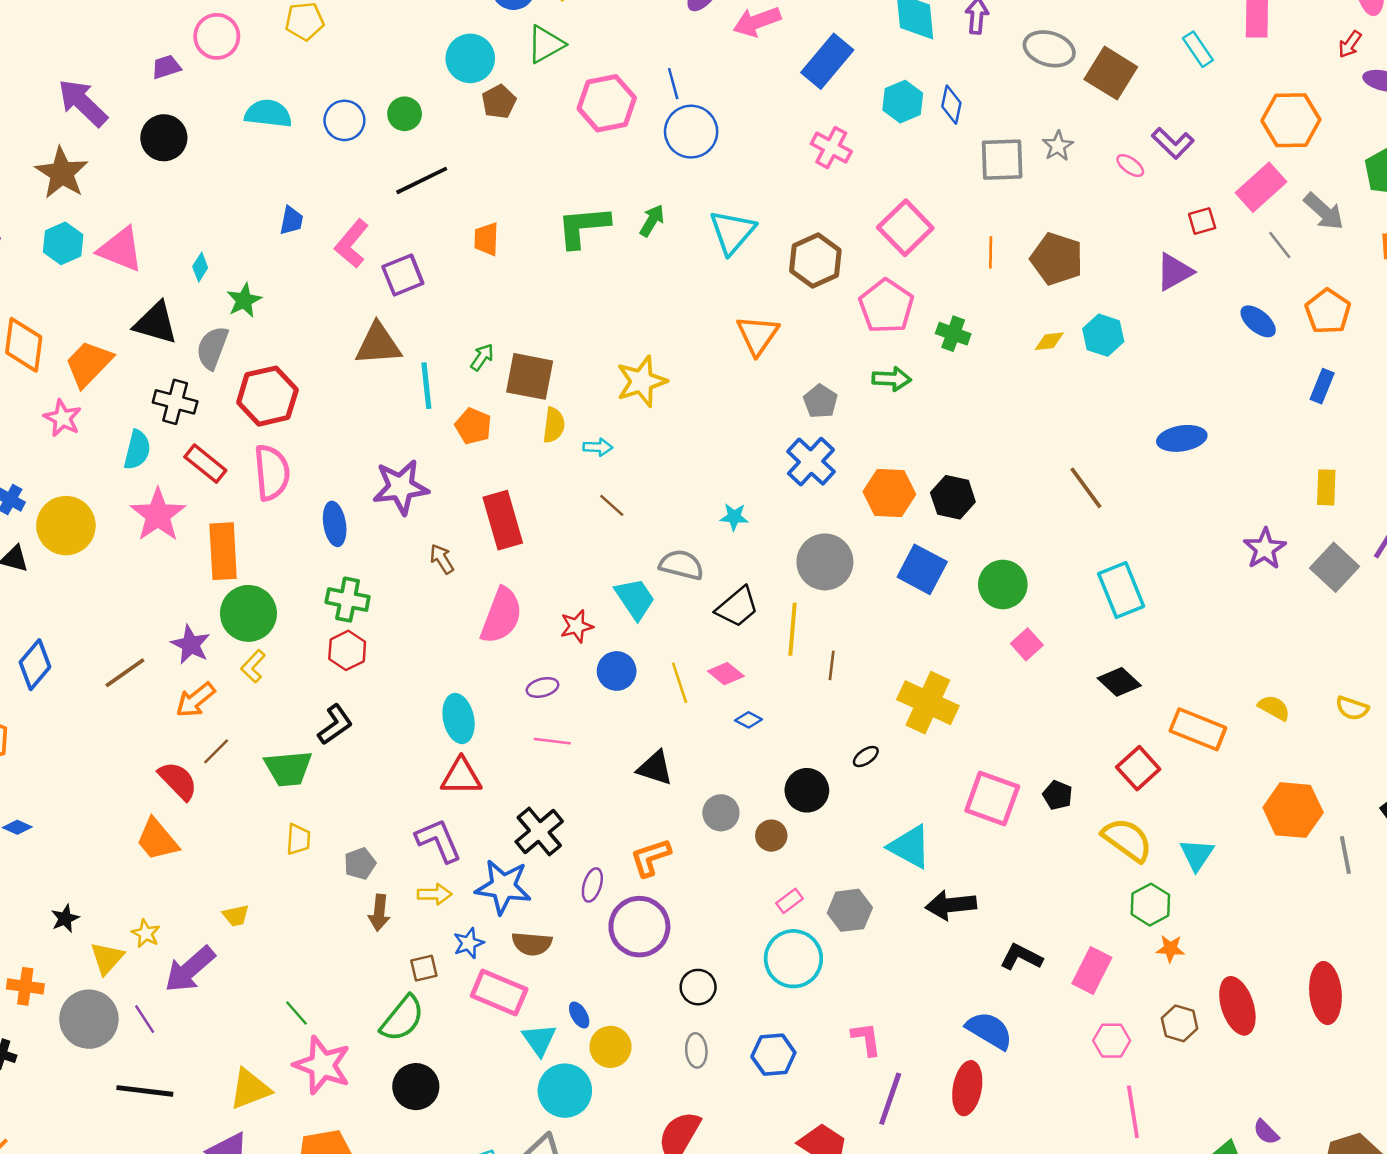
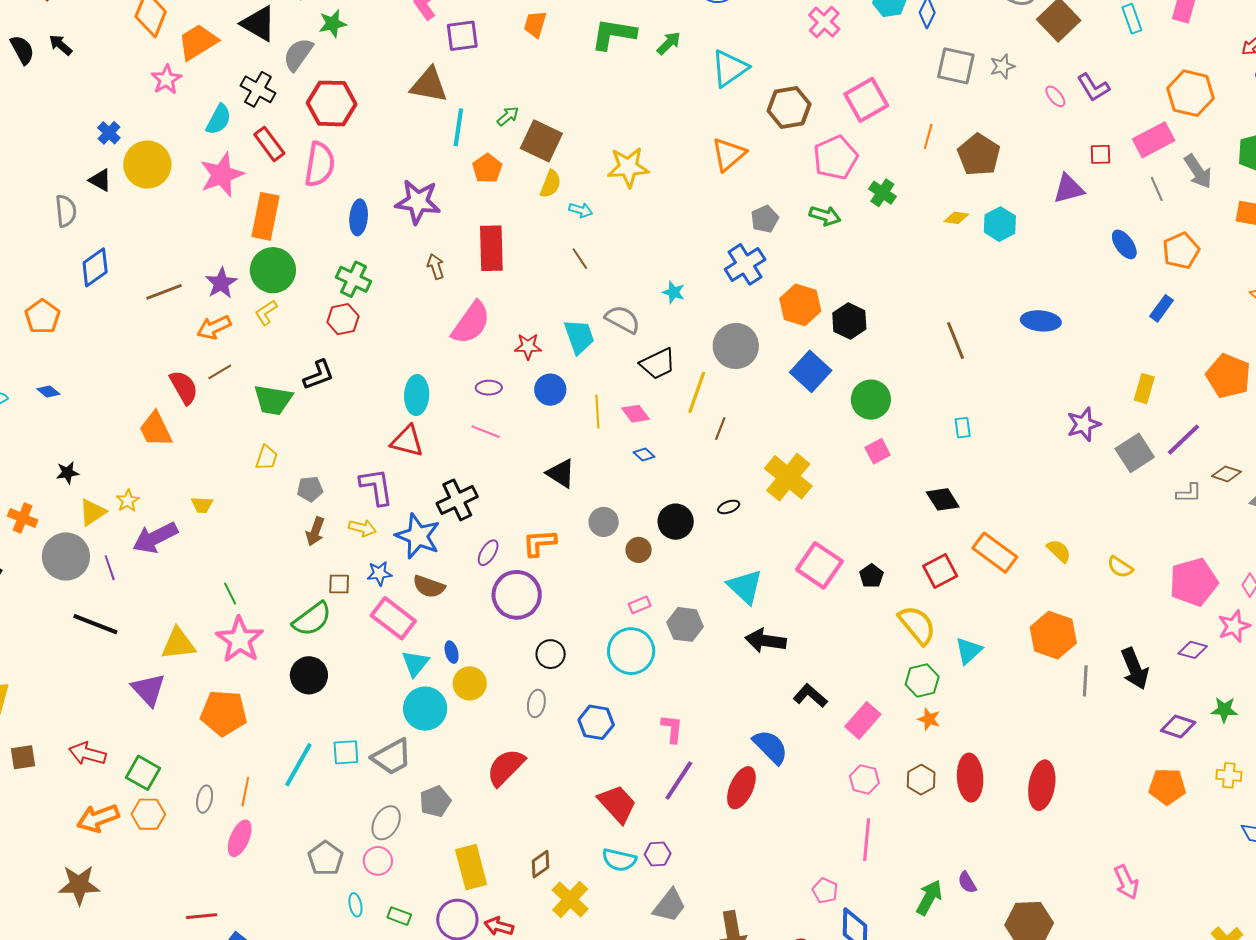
cyan rectangle: (1121, 590) -> (963, 428), size x0.5

